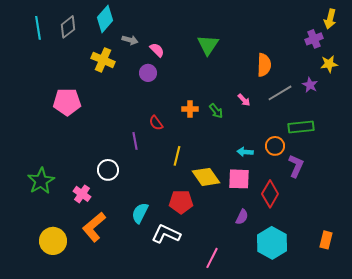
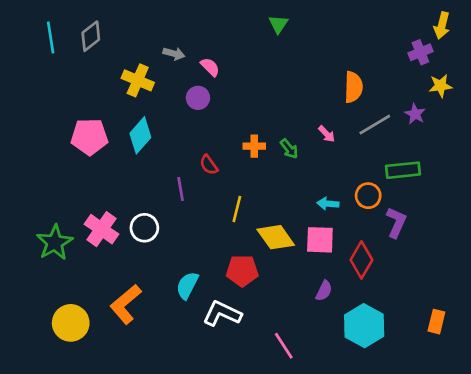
cyan diamond: (105, 19) -> (140, 135), moved
green triangle: (208, 45) -> (278, 24), moved, size x0.7
pink cross: (82, 194) -> (102, 229), moved, size x1.4
pink line: (212, 258) -> (284, 346), turned -60

